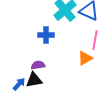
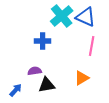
orange triangle: (85, 58) -> (82, 78), moved
black triangle: (34, 80) -> (47, 85), moved

